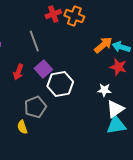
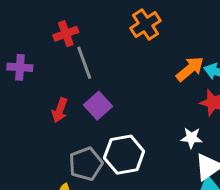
red cross: (53, 14) -> (66, 34), moved
orange cross: (74, 16) -> (146, 24), turned 36
white hexagon: (60, 84) -> (124, 155), moved

